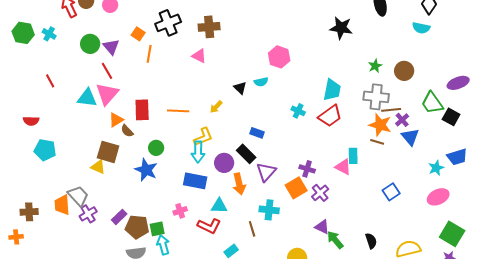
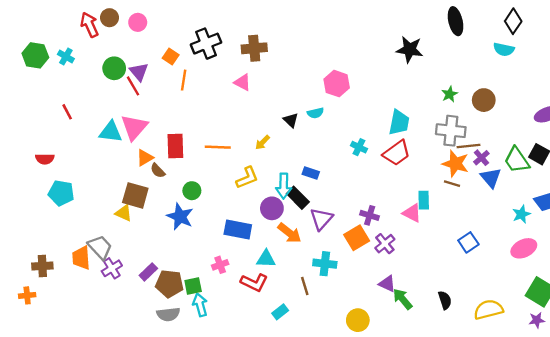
red line: (107, 71) -> (133, 86), moved
green trapezoid: (432, 103) -> (517, 160), moved
cyan arrow: (198, 152) -> (284, 186), moved
orange arrow: (239, 184) -> (290, 233), turned -40

